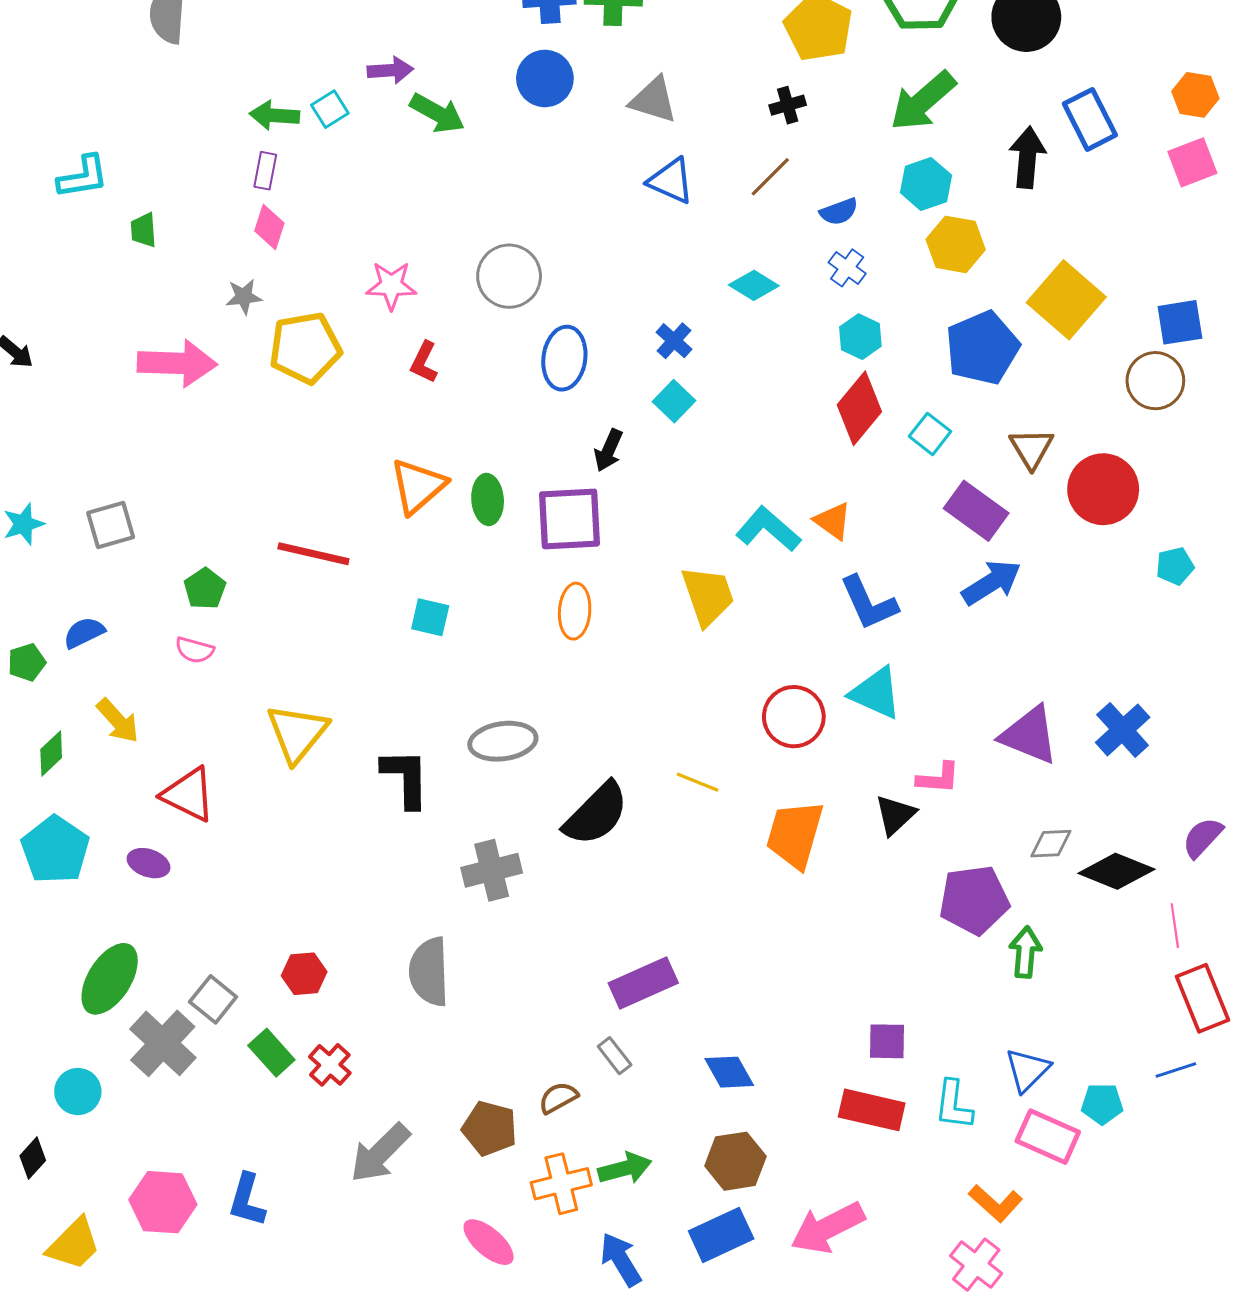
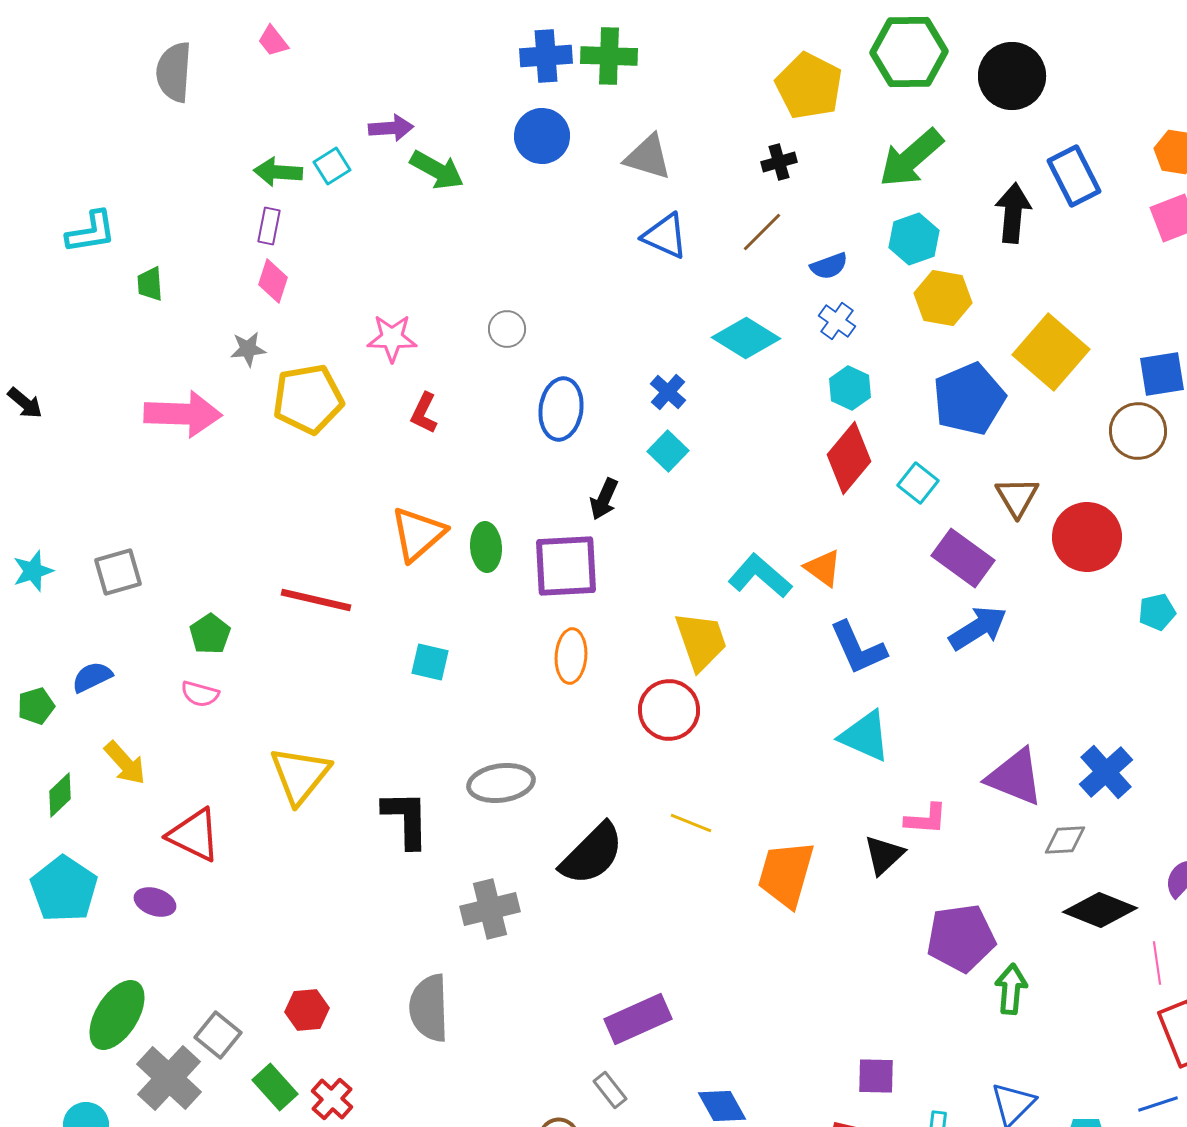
gray circle: (509, 276) -> (507, 329), size x0.6
cyan diamond: (754, 285) -> (746, 338), size x1.4
red circle: (794, 717) -> (669, 710), moved
gray diamond: (1051, 844) -> (1065, 840), moved

